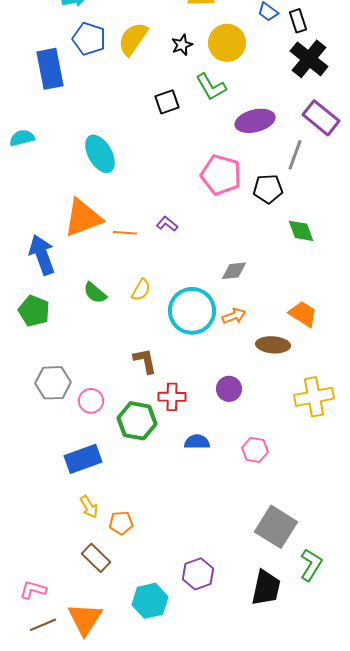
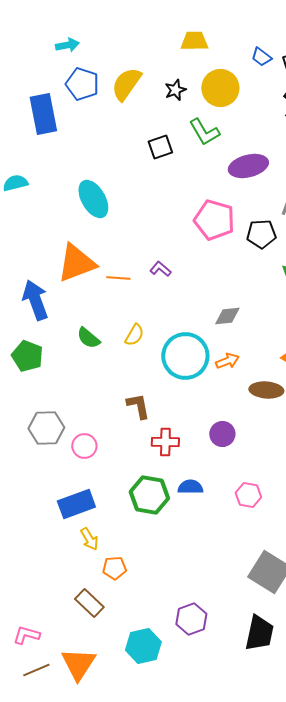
green hexagon: (137, 421) -> (149, 495), moved
yellow arrow: (89, 507) -> (89, 539), moved

